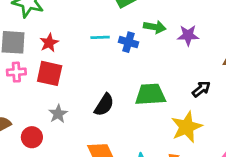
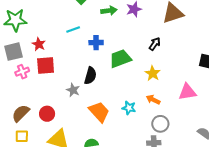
blue cross: (128, 42) -> (96, 43), moved
gray star: (58, 114) -> (73, 90), moved
yellow star: (187, 127) -> (153, 73), size x0.7

